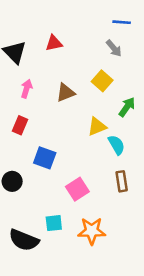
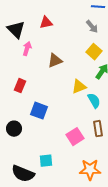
yellow square: (102, 81) -> (94, 52), moved
pink arrow: (26, 89) -> (27, 49), moved
pink square: (77, 189) -> (75, 137), moved
orange star: (92, 231) -> (90, 170), moved

